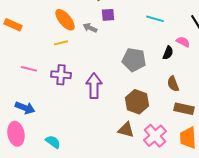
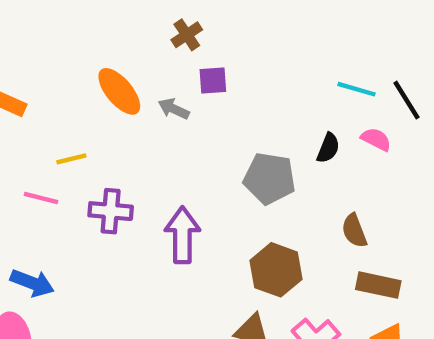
cyan line: (155, 19) -> (356, 89), moved
yellow line: (61, 43) -> (71, 159), moved
black semicircle: (168, 53) -> (328, 148), moved

